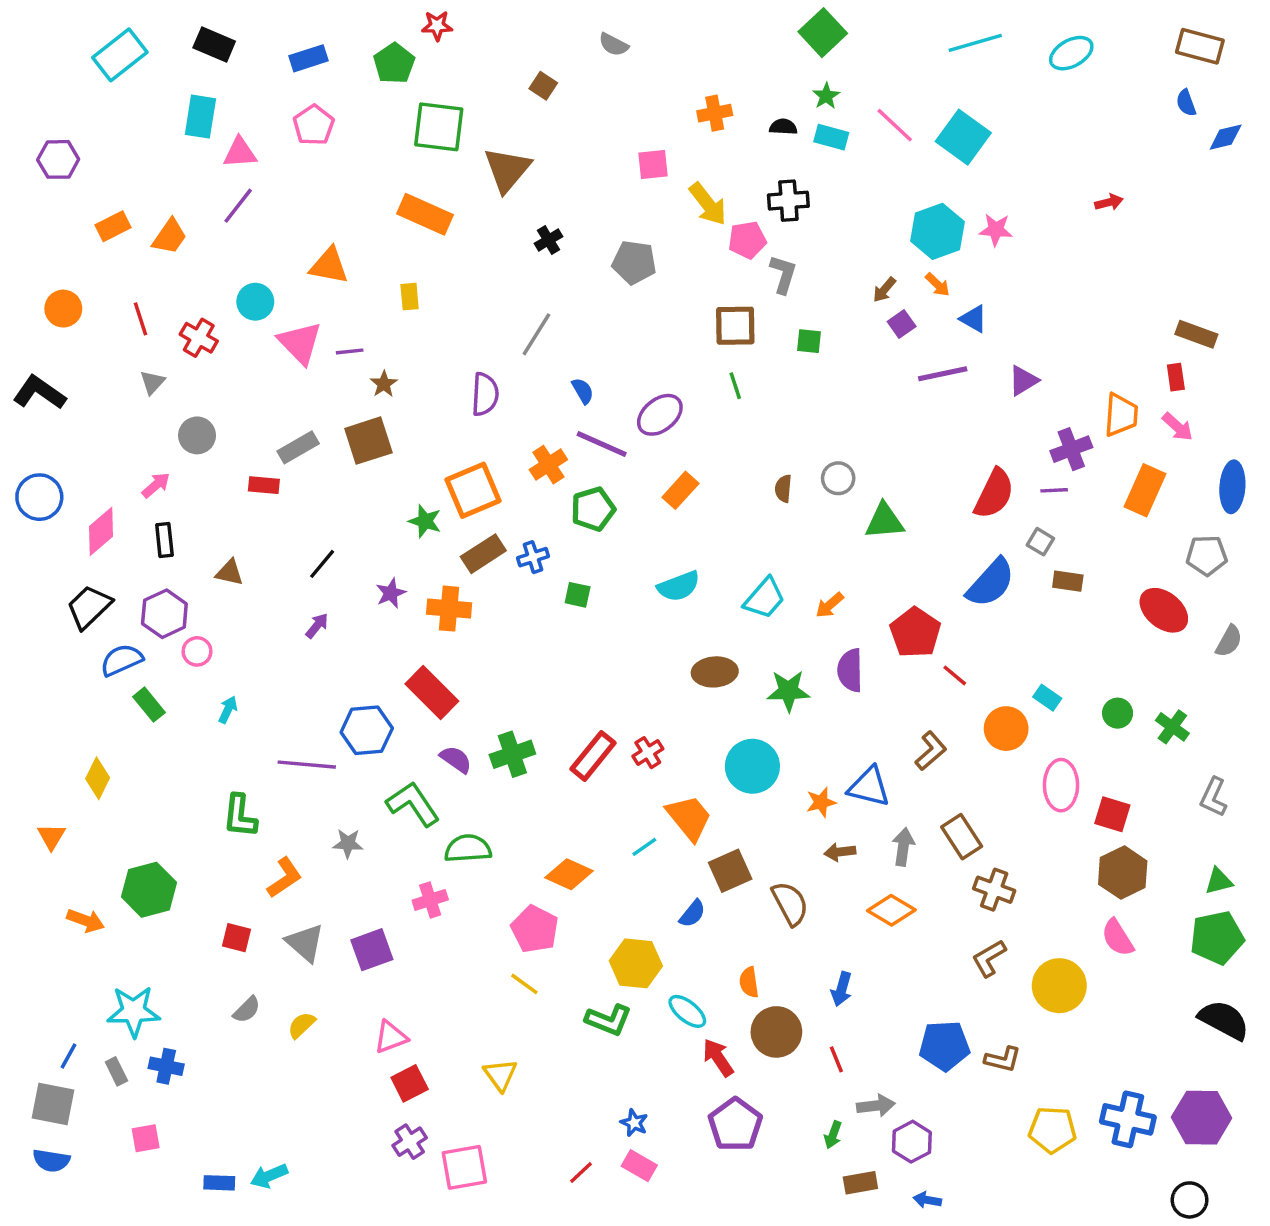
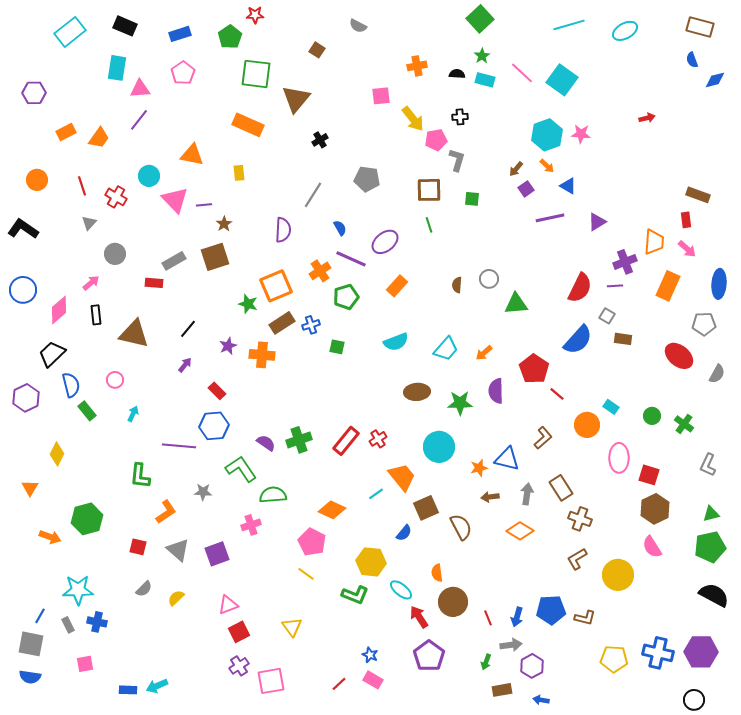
black cross: (788, 201) -> (460, 117), size x0.7
gray pentagon: (634, 262) -> (367, 179), moved
brown triangle: (230, 573) -> (134, 334), size x1.8
purple hexagon: (164, 614) -> (26, 398), moved
blue semicircle: (122, 660) -> (71, 385), turned 100
red rectangle: (432, 693) -> (217, 391), moved, size x0.6
blue arrow: (842, 989) -> (517, 617), moved

